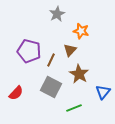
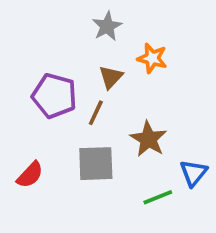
brown triangle: (70, 50) -> (111, 77), moved
gray square: (51, 87) -> (96, 164), turned -30
green line: (74, 108) -> (158, 197), moved

